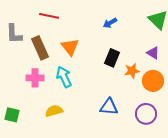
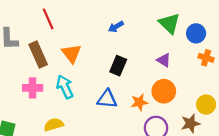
red line: (49, 16) -> (48, 19), turned 54
orange star: (132, 71) -> (139, 102), moved
blue triangle: (109, 107) -> (107, 99), moved

